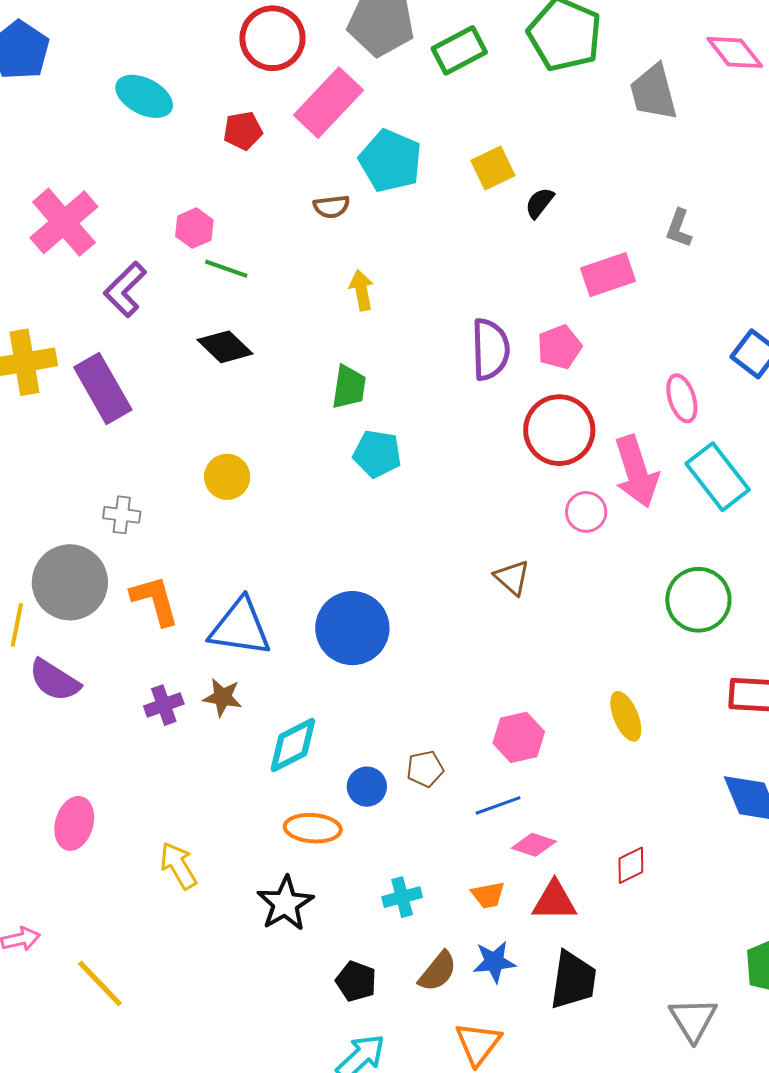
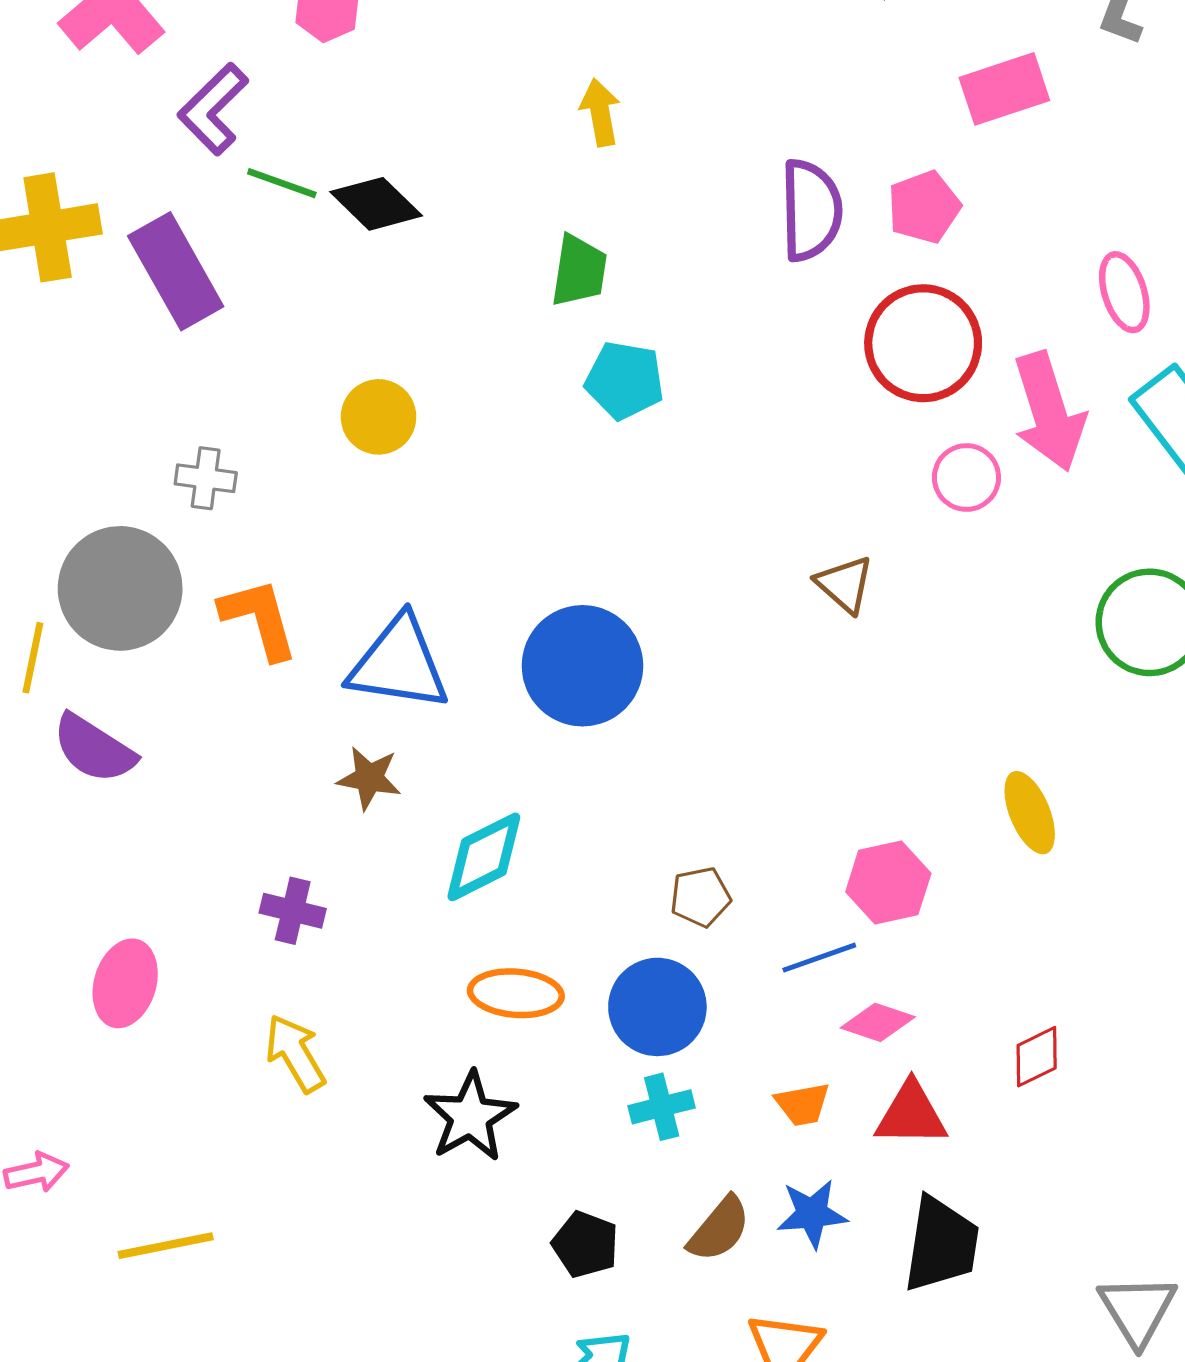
green line: (226, 269) -> (282, 183), moved
purple cross: (164, 705) -> (293, 911), moved, turned 33
pink hexagon: (519, 737) -> (888, 883), moved
blue circle: (367, 787) -> (657, 1007), moved, size x1.5
yellow line: (100, 983) -> (166, 1246), turned -58

